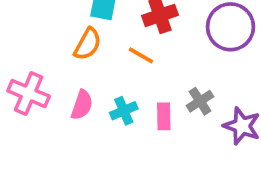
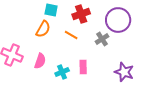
gray cross: (200, 101) -> (102, 39), moved
cyan cross: (124, 111) -> (62, 72), moved

